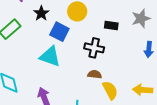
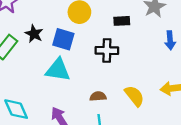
black star: (41, 13) -> (34, 34), moved
brown semicircle: (95, 74) -> (98, 96), moved

